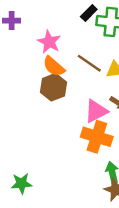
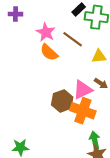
brown line: (89, 63) -> (73, 39), moved
brown hexagon: (53, 87) -> (62, 101), moved

